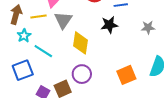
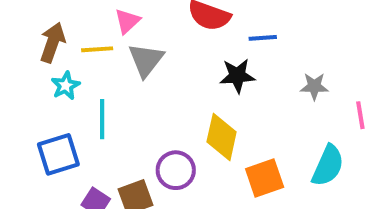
yellow diamond: (81, 43) -> (222, 137), moved
cyan line: (43, 51) -> (102, 119), turned 54

